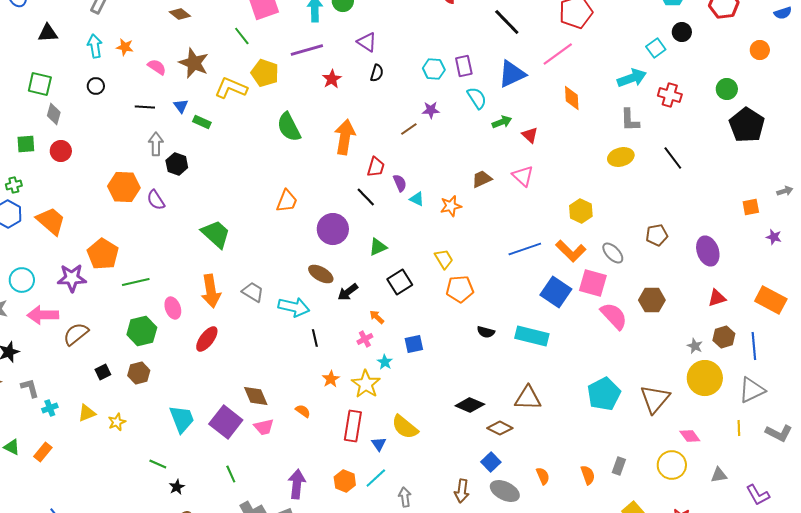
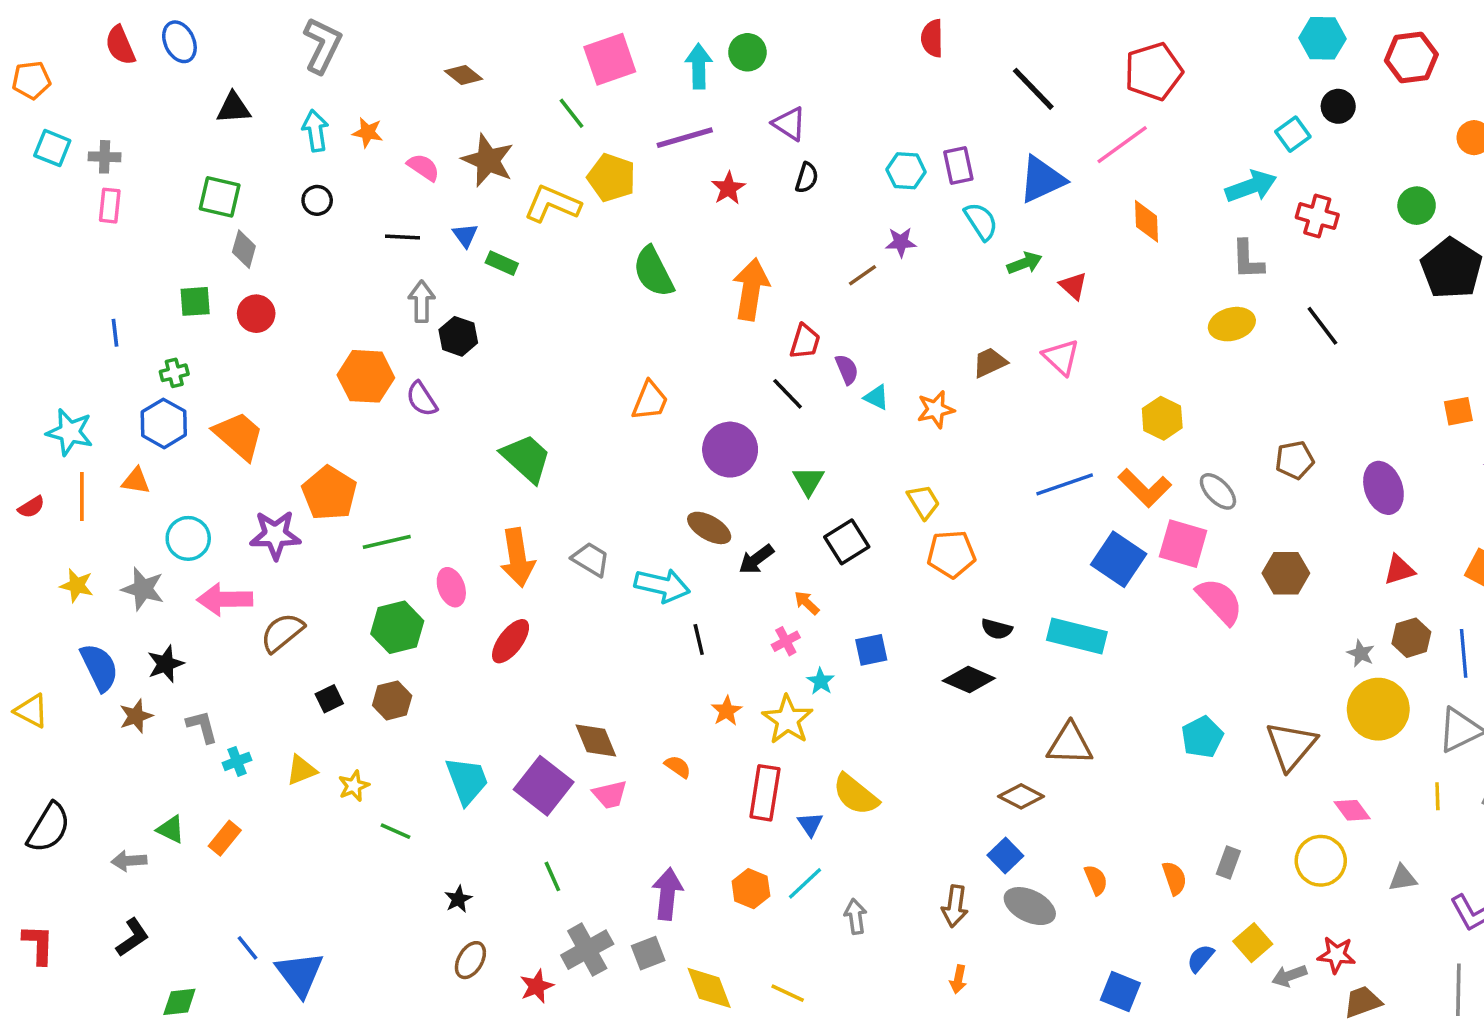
green triangle: (378, 247) -> (808, 481), turned -36
cyan pentagon: (604, 394) -> (1202, 737), size x0.7
black diamond: (470, 405) -> (969, 680), moved
green line: (158, 464) -> (396, 831), moved

